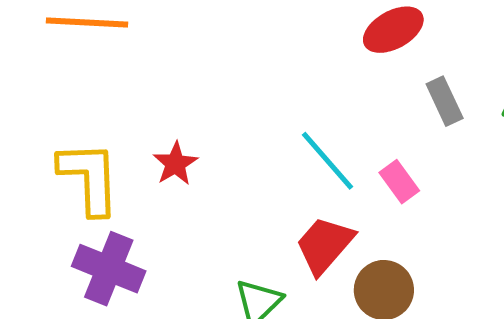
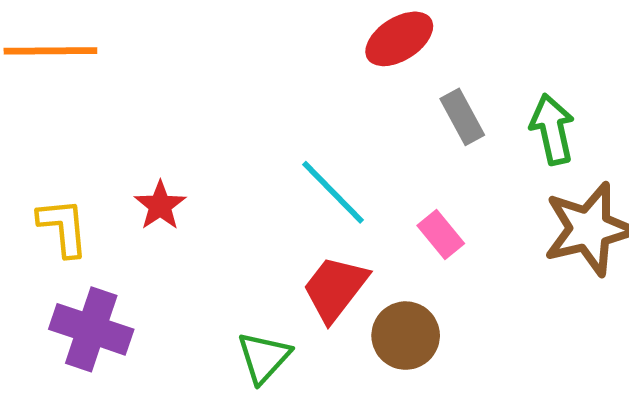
yellow L-shape: (89, 178) -> (63, 227), size x0.7
pink rectangle: (399, 182) -> (441, 235), moved

